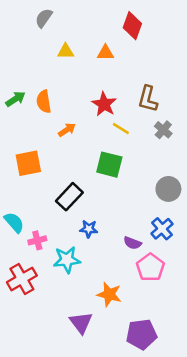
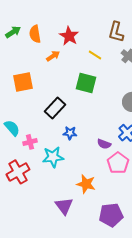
red star: (104, 104) -> (69, 36), moved

